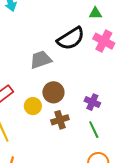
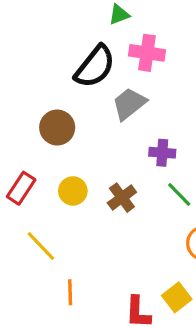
gray trapezoid: (41, 60) -> (129, 104), moved
brown circle: (53, 92) -> (57, 128), moved

